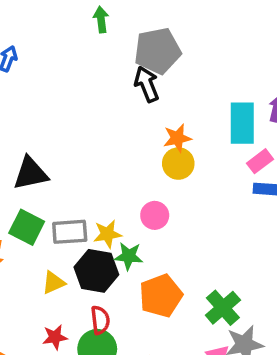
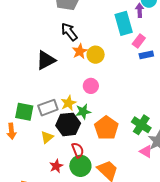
black arrow: (147, 84) -> (69, 32), moved
orange star: (177, 138) -> (80, 51), moved
black triangle: (31, 173) -> (46, 60), moved

